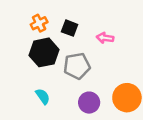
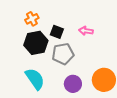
black square: (70, 28) -> (57, 32), moved
cyan semicircle: (43, 96) -> (35, 79), size x1.6

